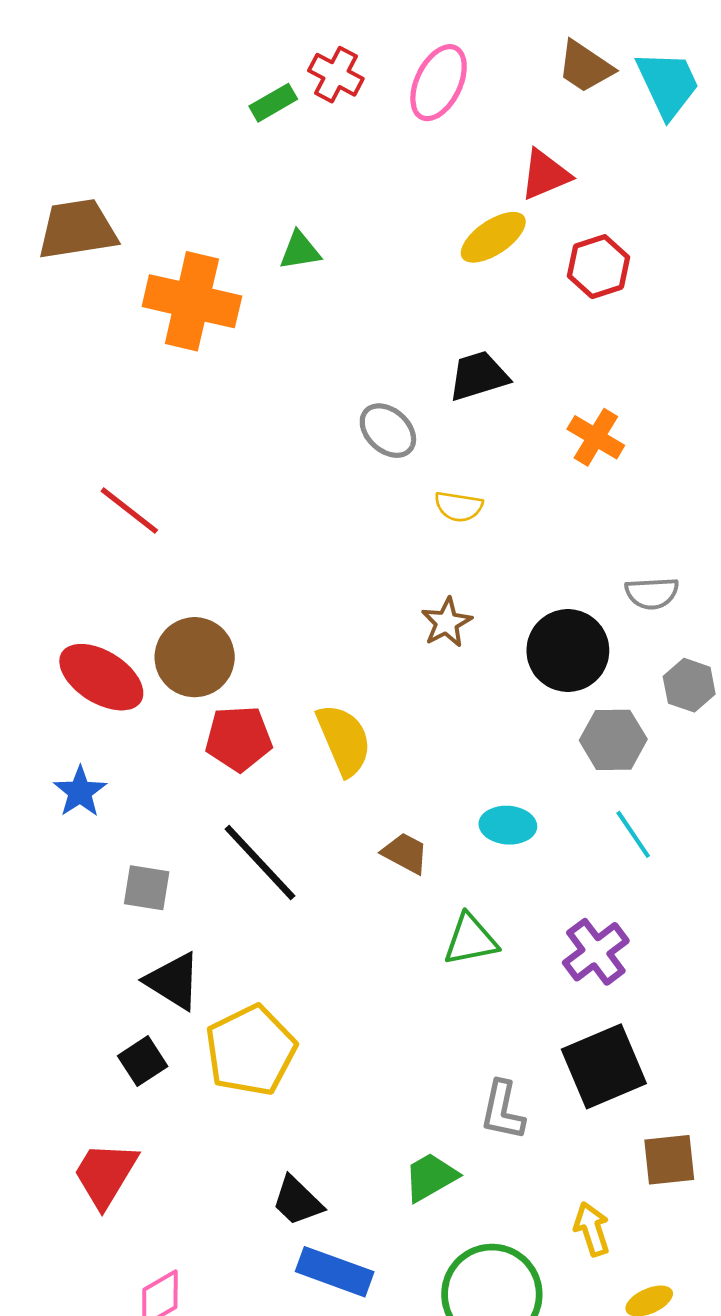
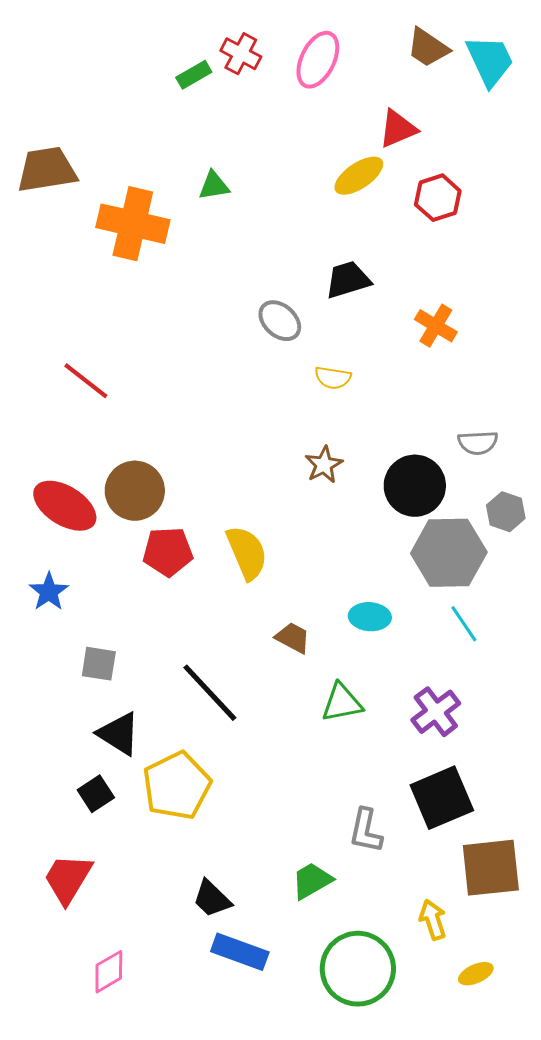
gray hexagon: (613, 740) -> (449, 553), size x1.5
black line: (260, 862) -> (210, 693), moved
brown square: (669, 1160) -> (491, 868), size x1.5

